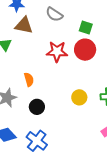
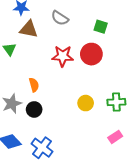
green square: (86, 28) -> (101, 27), moved
black circle: (37, 107) -> (34, 109), moved

